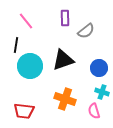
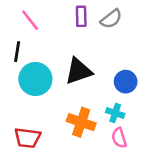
gray semicircle: (86, 31) -> (111, 19), moved
cyan cross: (102, 92) -> (115, 113), moved

